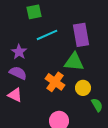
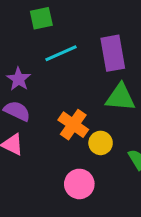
green triangle: (74, 62) -> (120, 97), moved
yellow circle: (83, 88) -> (101, 143), moved

